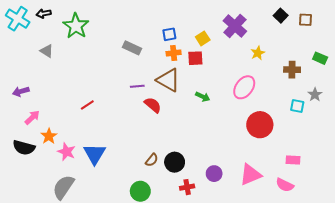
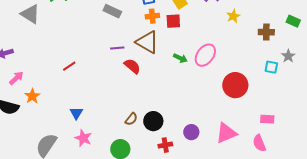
gray triangle: (47, 51) -> (30, 14), size x1.5
pink ellipse: (244, 87) -> (205, 55), moved
pink star: (67, 152) -> (83, 138), moved
blue triangle: (95, 154) -> (76, 113), size x0.6
pink semicircle: (285, 185) -> (259, 143), turned 42

